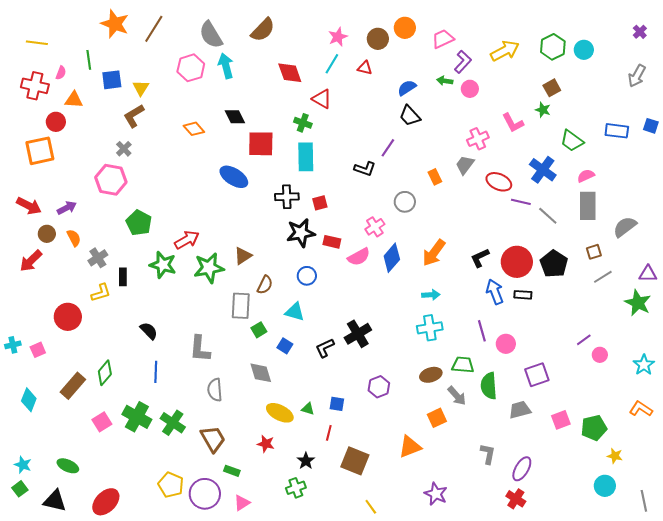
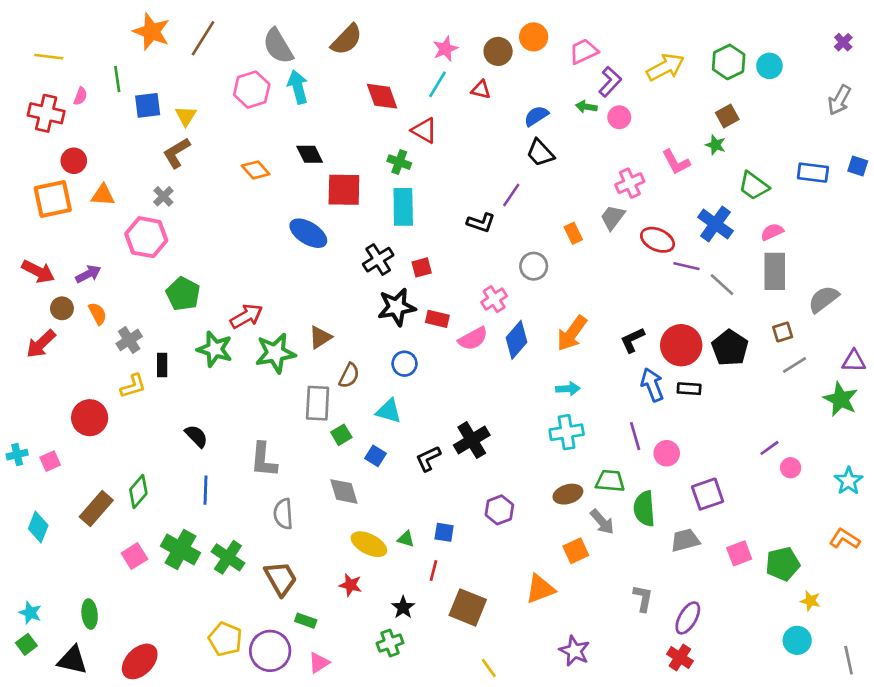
orange triangle: (74, 100) -> (103, 195), moved
black cross: (287, 197) -> (378, 260), turned -30
green ellipse: (68, 466) -> (90, 614), turned 60

